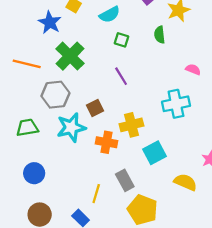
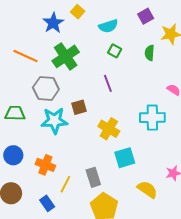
yellow cross: (131, 125) -> (109, 129), turned 35
orange cross: (106, 142) -> (45, 165), moved

